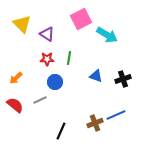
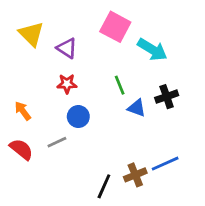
pink square: (81, 19) -> (115, 27), turned -35
green line: (69, 58) -> (120, 85), moved, turned -32
orange arrow: (16, 78) -> (23, 111), turned 96
black cross: (123, 79) -> (167, 97), moved
black line: (61, 131) -> (104, 186), moved

